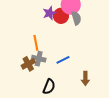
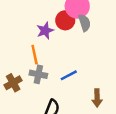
purple star: (50, 13) -> (45, 31), moved
brown cross: (28, 64) -> (13, 83), moved

